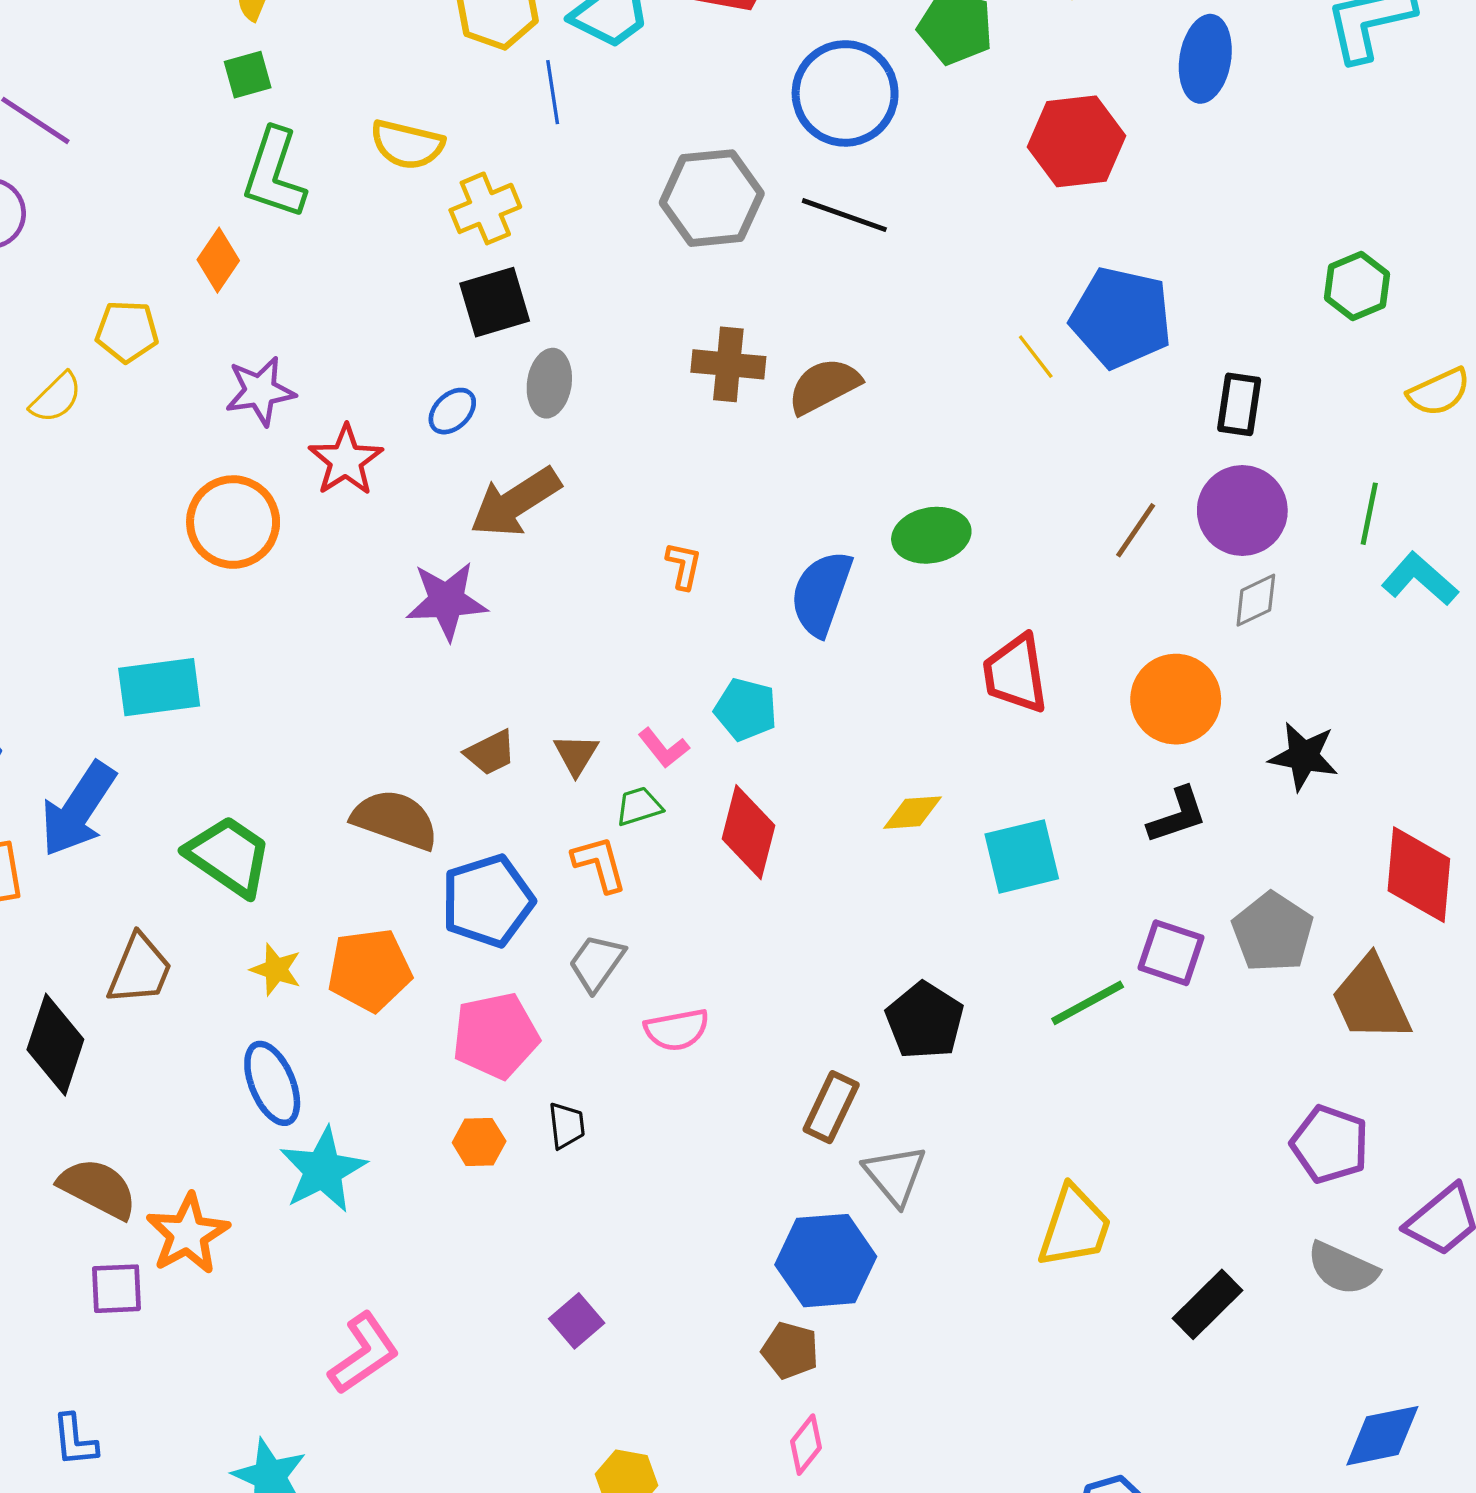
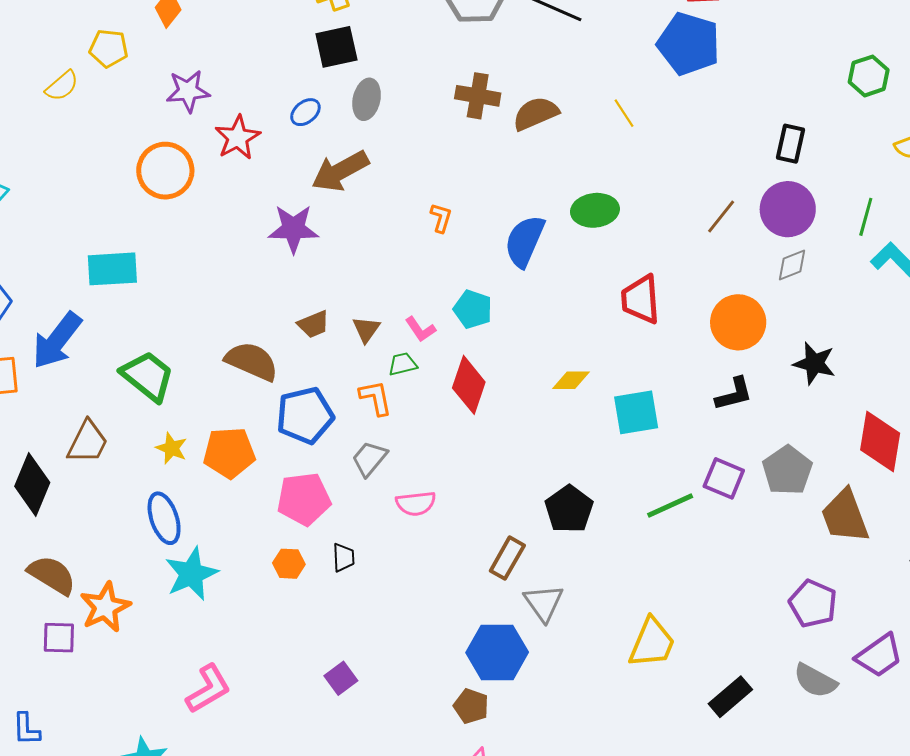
blue pentagon: (1121, 318) -> (689, 44), moved
yellow line: (1036, 357) -> (624, 113), moved

